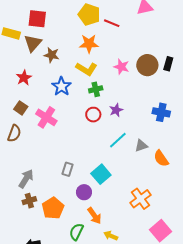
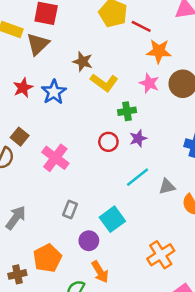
orange star: (89, 44) -> (159, 51), moved
brown star: (52, 55) -> (83, 62), moved
blue star: (61, 86) -> (54, 92), moved
green cross: (96, 89) -> (127, 111), moved
brown square: (21, 108) -> (20, 137), moved
pink cross: (46, 117) -> (55, 158), moved
brown cross: (29, 201) -> (17, 274), moved

